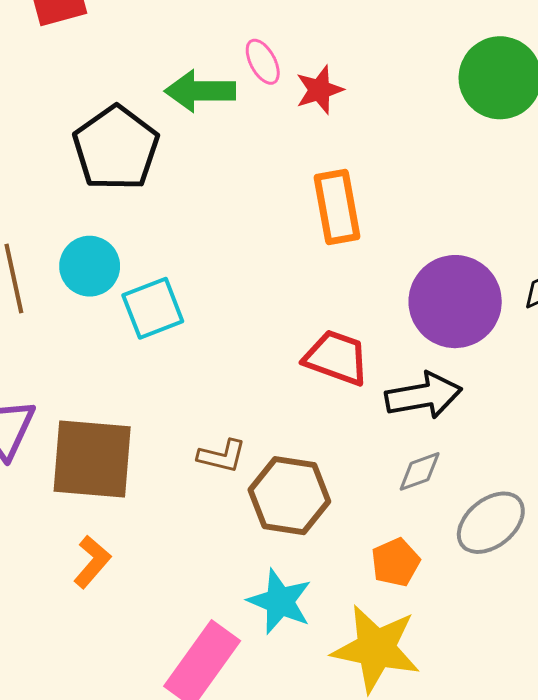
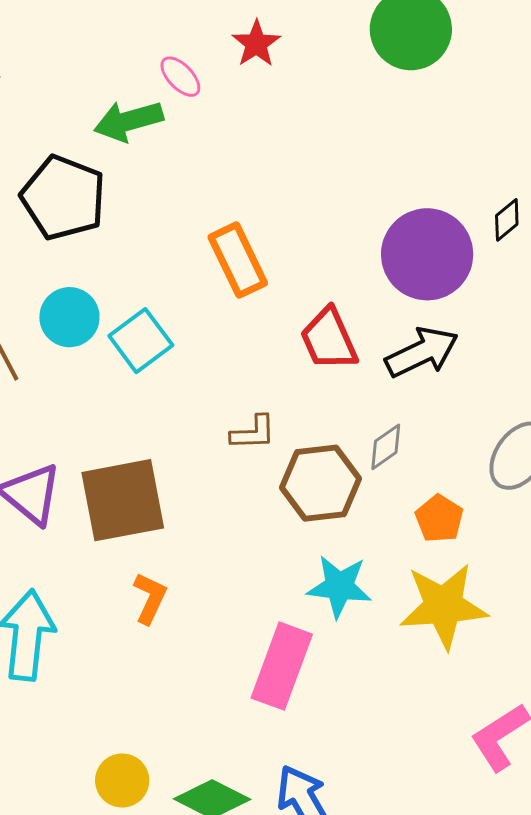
red star: (319, 90) -> (256, 44), moved
orange rectangle: (337, 207) -> (238, 260), moved
red trapezoid: (336, 358) -> (329, 339), turned -118
brown L-shape: (222, 456) -> (253, 433), moved
gray diamond: (420, 471) -> (386, 447), moved

